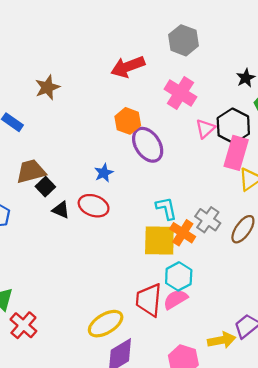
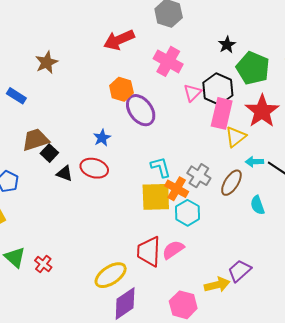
cyan hexagon: (179, 276) -> (188, 213), moved
red cross: (23, 325) -> (43, 264), moved, size x0.7

